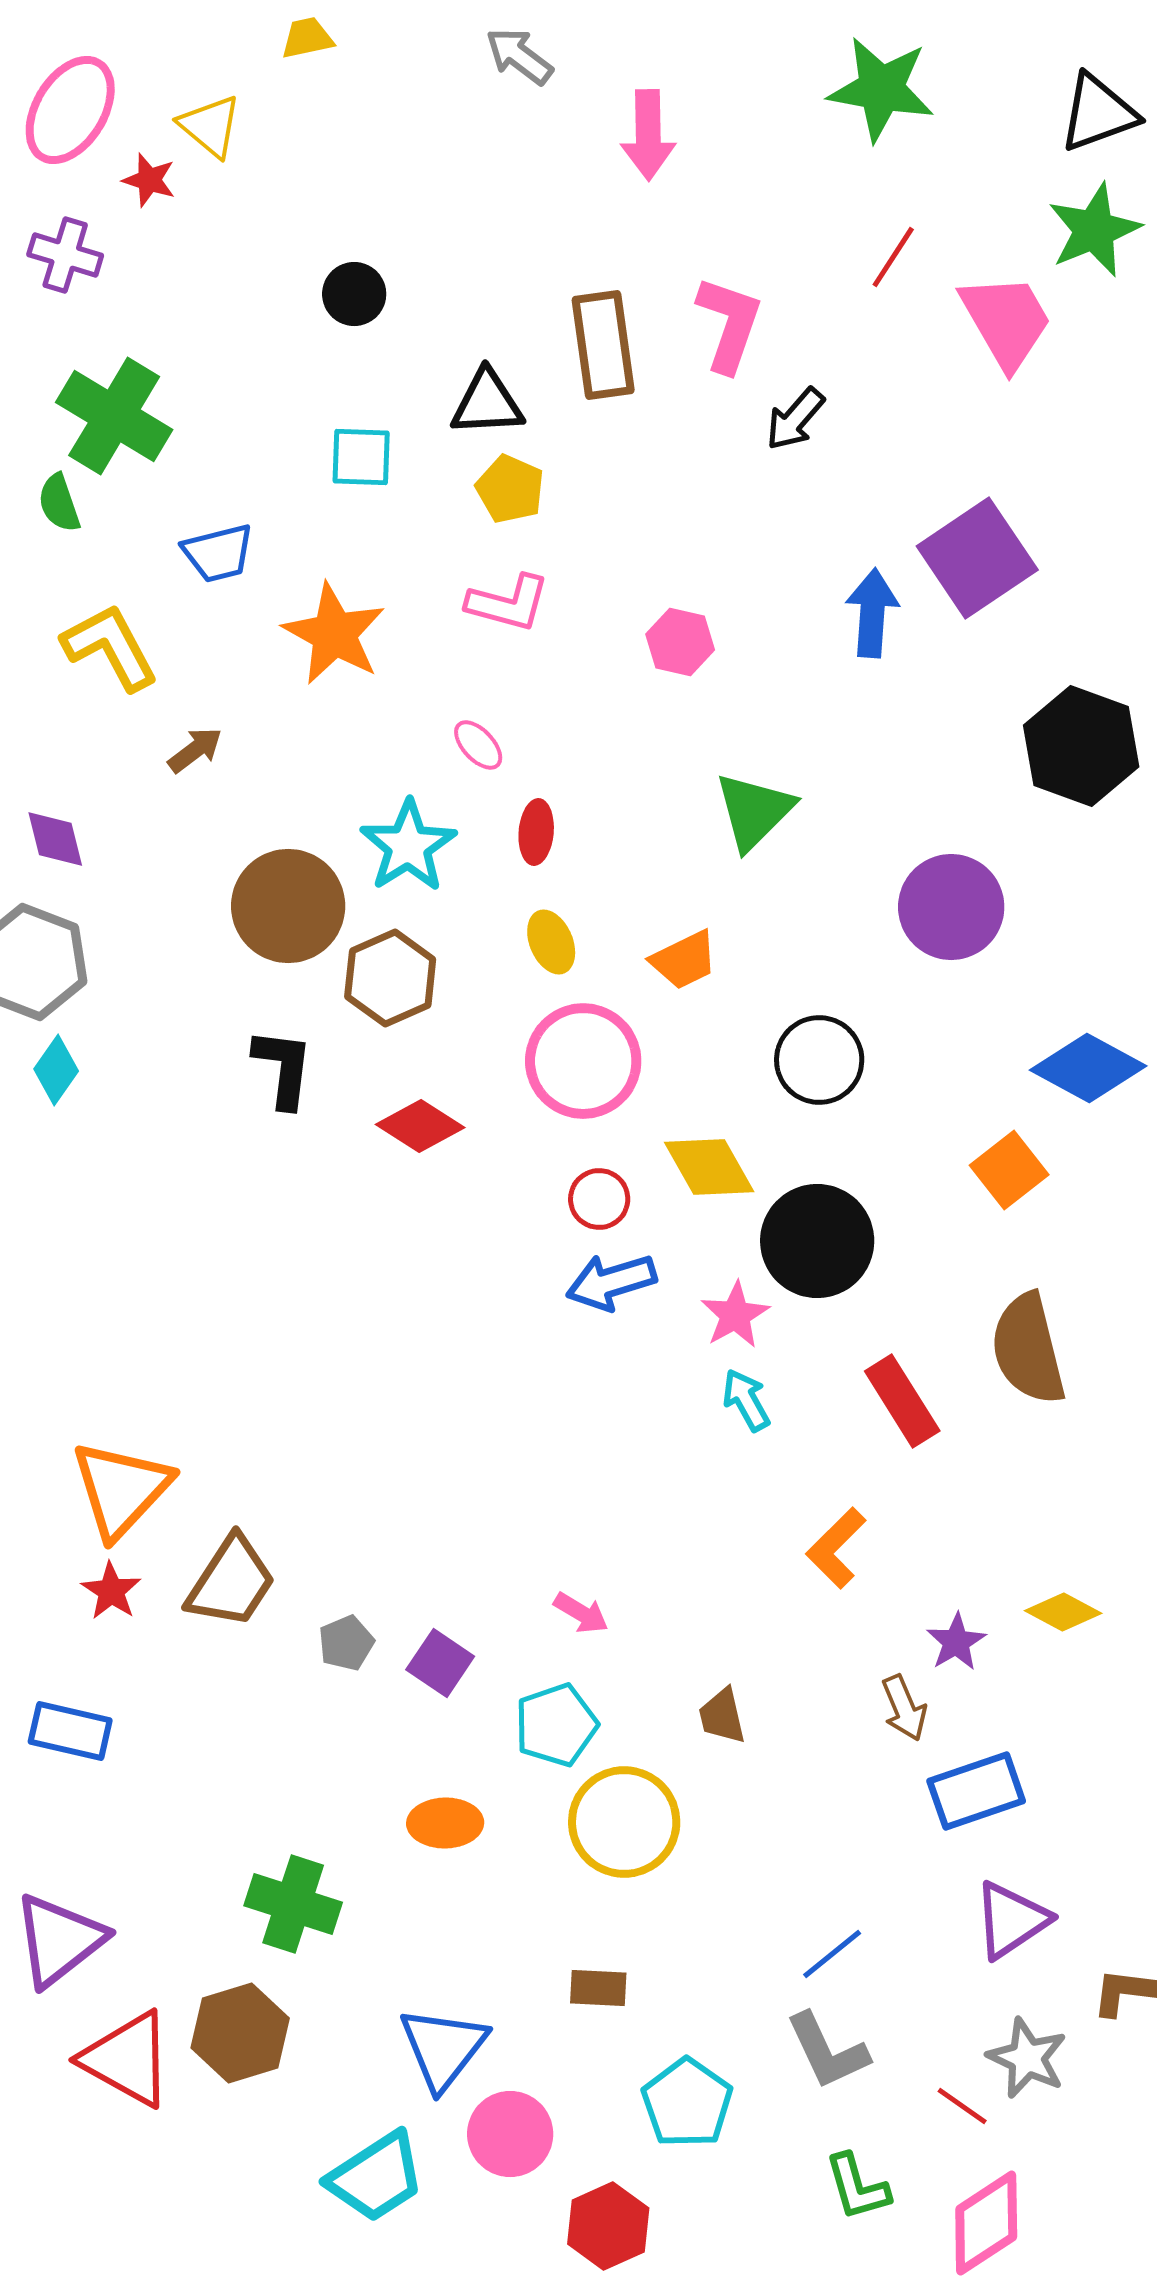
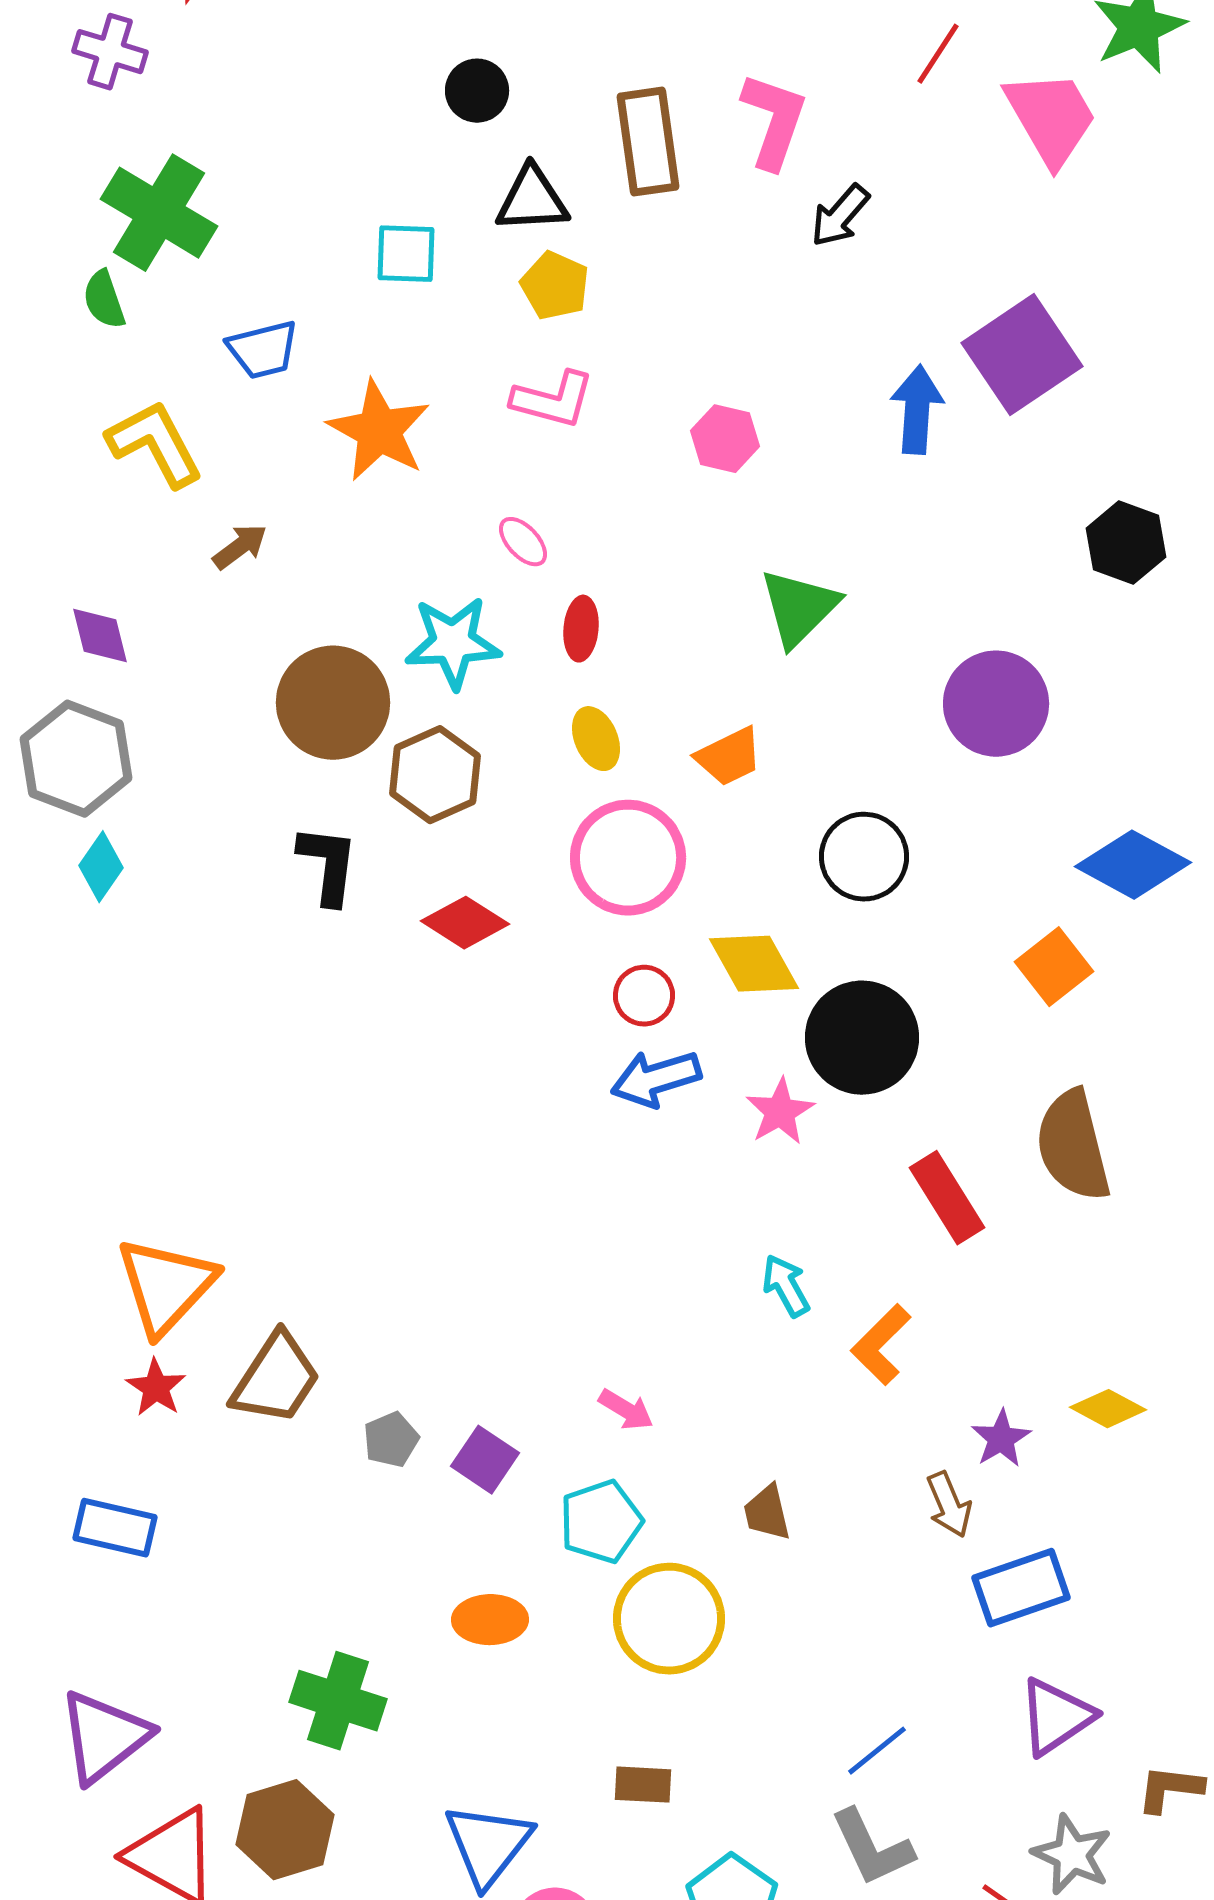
black circle: (354, 294) -> (477, 91), moved
black hexagon: (1081, 746) -> (1126, 543), size x0.7
cyan star: (408, 846) -> (453, 643), turned 30
cyan arrow: (746, 1400) -> (786, 1286), moved

